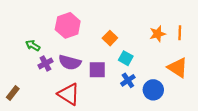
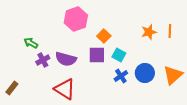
pink hexagon: (68, 25) -> (76, 19), moved
orange triangle: (178, 68) -> (173, 75), moved, turned 45
purple square: (97, 70) -> (97, 55), moved
blue circle: (153, 90) -> (145, 73), moved

